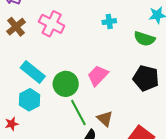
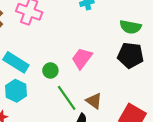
green semicircle: (144, 39) -> (130, 27), moved
green circle: (66, 84) -> (50, 70), size x0.6

